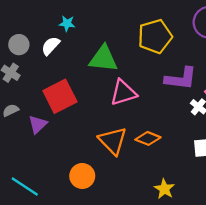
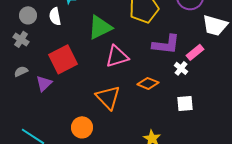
white semicircle: (51, 46) -> (55, 16), turned -54
green triangle: (103, 59) -> (100, 27), turned -32
orange diamond: (148, 138) -> (148, 83), moved

